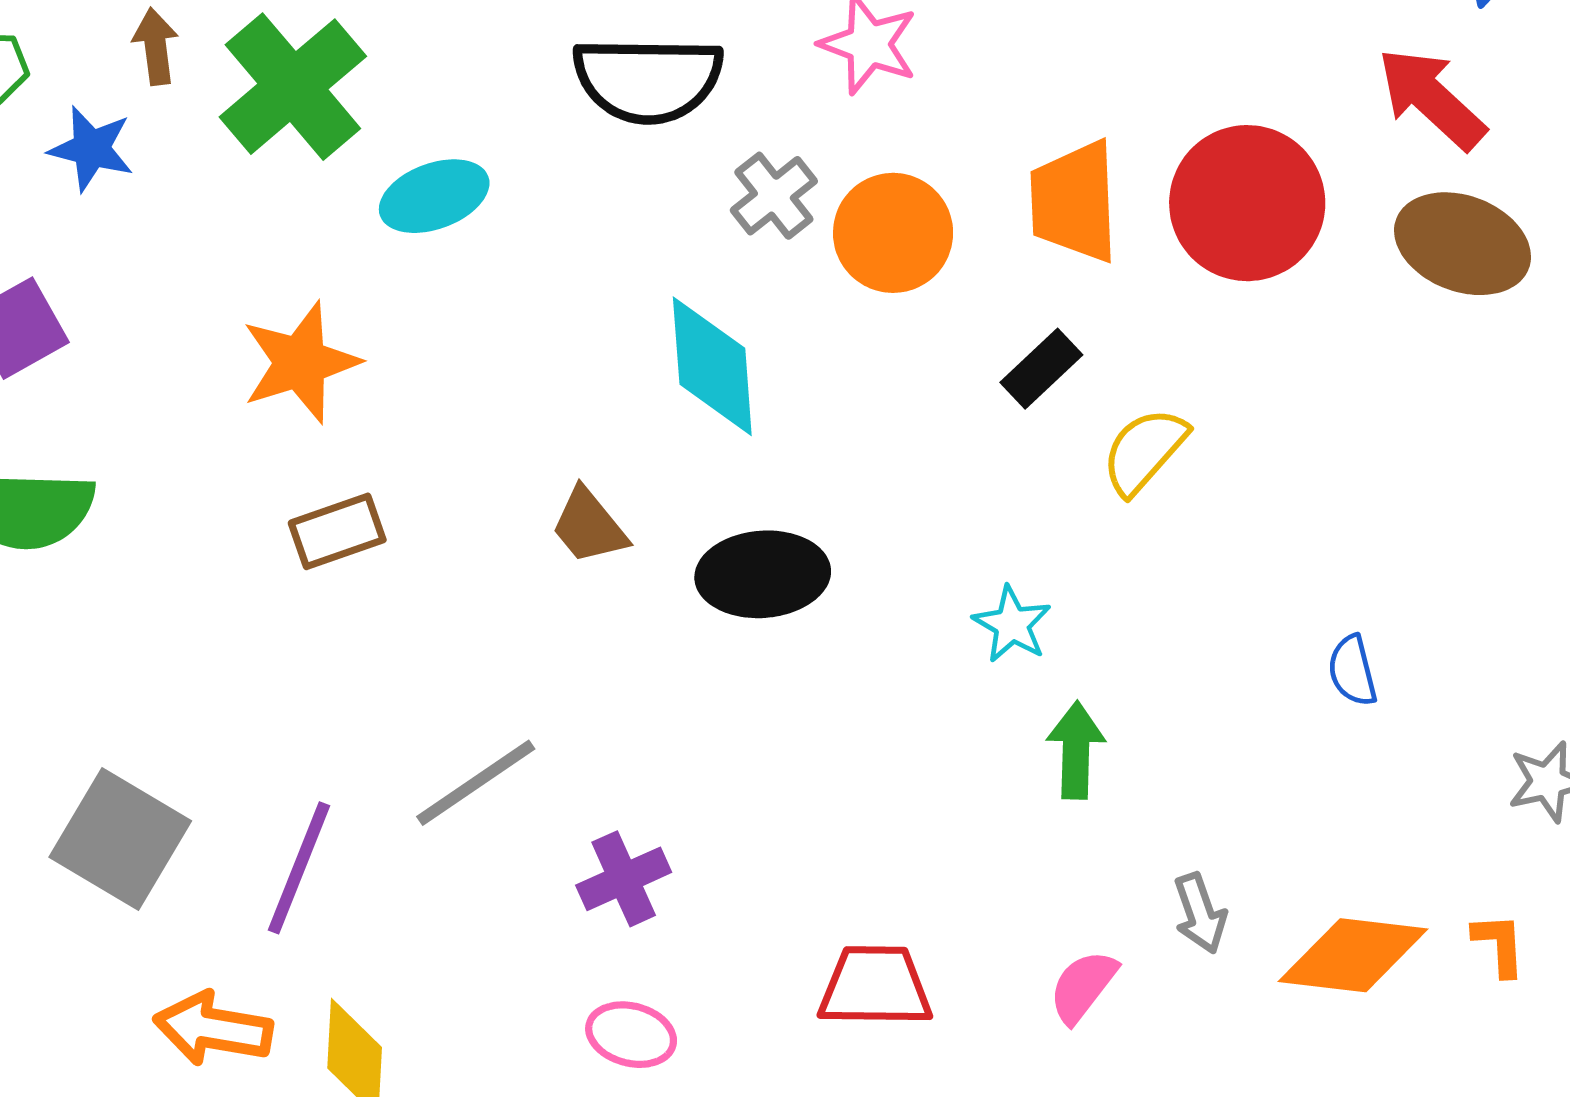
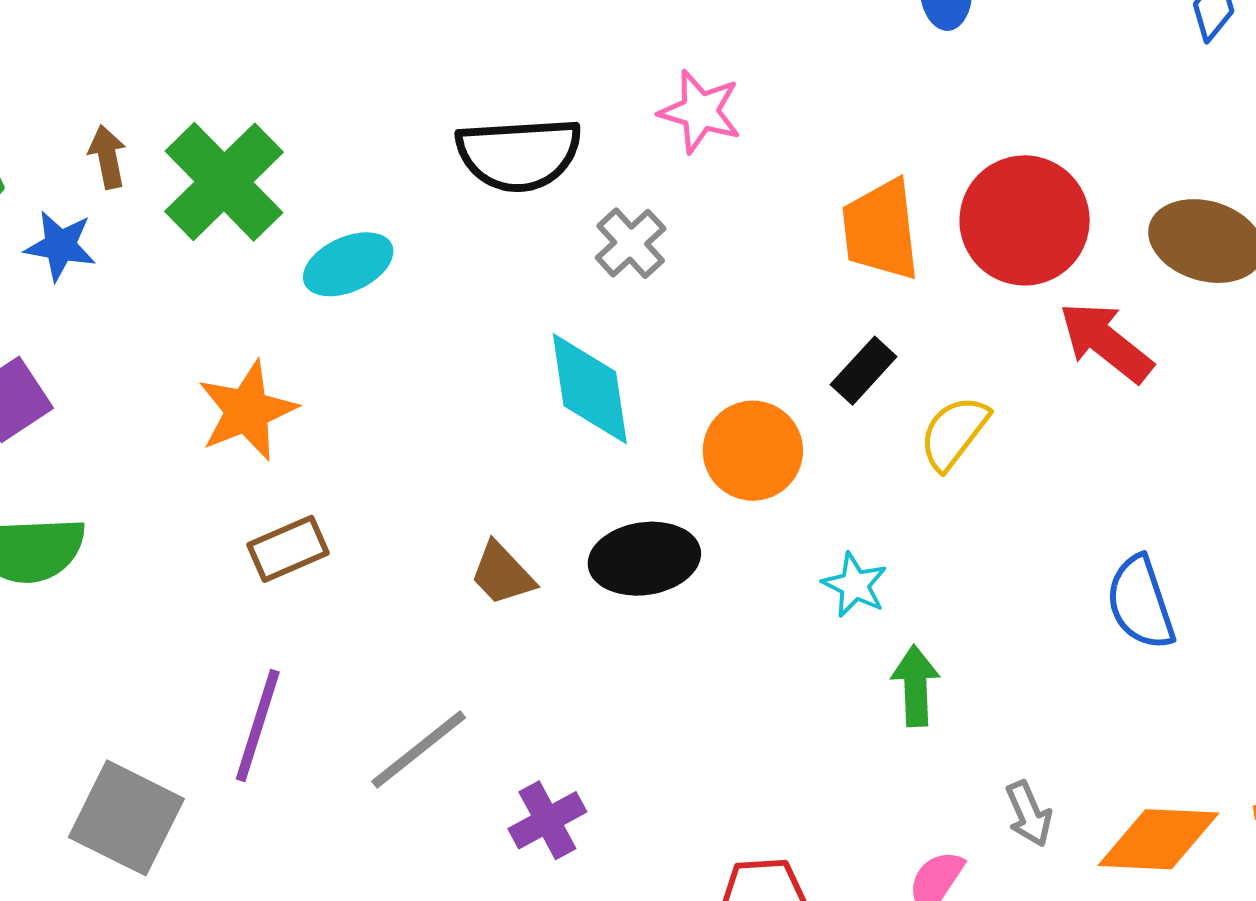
red arrow: (1431, 98) -> (1106, 342), moved
orange circle: (893, 233) -> (753, 451), moved
brown trapezoid: (589, 526) -> (502, 574), moved
blue semicircle: (1352, 671) -> (1141, 603), size x1.6
purple line: (299, 868) -> (258, 725), moved

